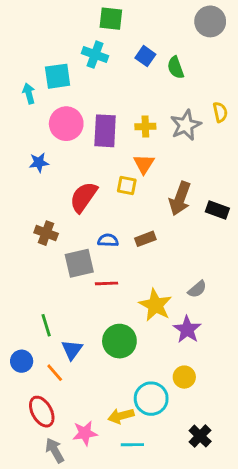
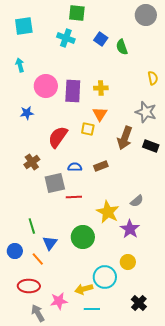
cyan square: (58, 76) -> (24, 26), moved
gray star: (186, 125) -> (146, 112), moved, turned -30
brown cross: (46, 233) -> (32, 162), turned 35
red ellipse: (42, 412) -> (29, 286), turned -60

